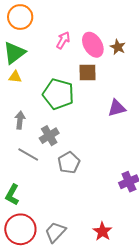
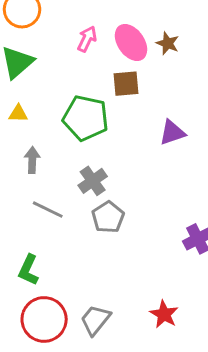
yellow triangle: (15, 77) -> (18, 113), moved
gray cross: (49, 136) -> (93, 181), moved

